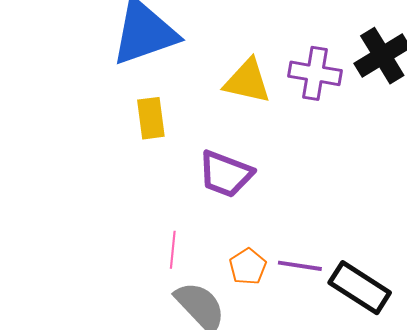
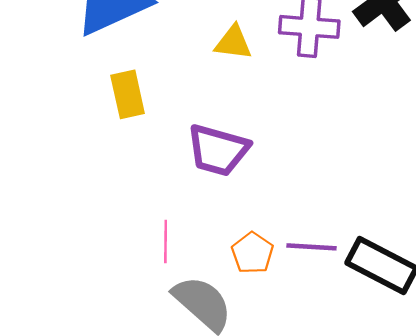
yellow triangle: (247, 81) -> (233, 43), size x0.7

